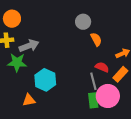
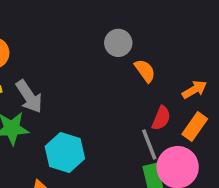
gray arrow: (29, 46) -> (29, 97), turned 84
red semicircle: (102, 67) -> (161, 118), turned 96

